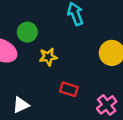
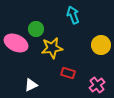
yellow star: (48, 57) -> (52, 48), size x1.5

